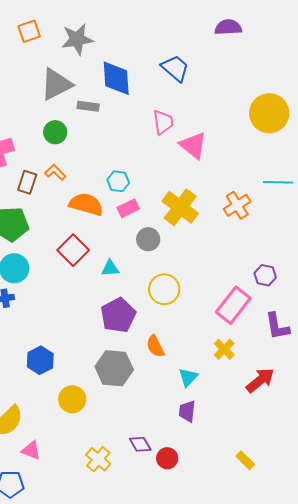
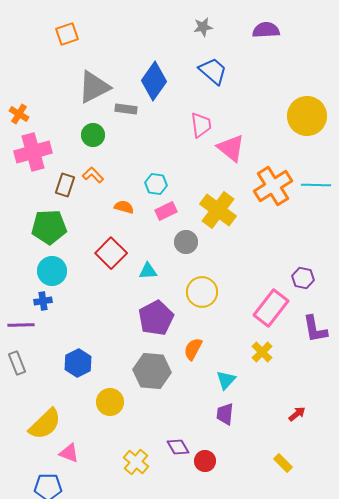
gray star: (77, 39) -> (203, 27), moved, size x0.6
blue diamond: (116, 78) -> (154, 81), turned 39
orange semicircle: (86, 204) -> (124, 207), size x0.6
orange cross: (237, 205) -> (273, 186), moved, size x1.4
orange semicircle: (155, 346) -> (193, 349), turned 55
red arrow: (260, 380) -> (297, 414), moved, size x0.6

